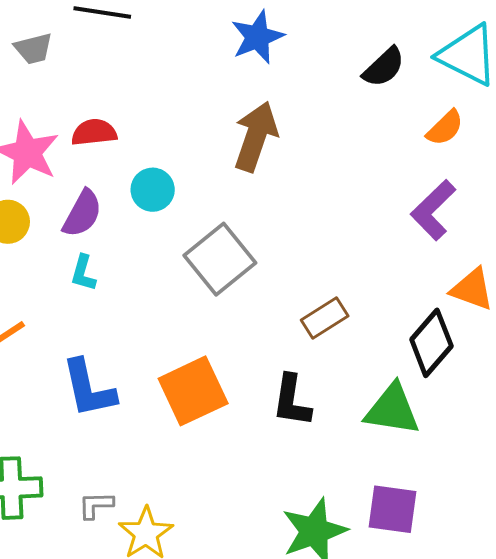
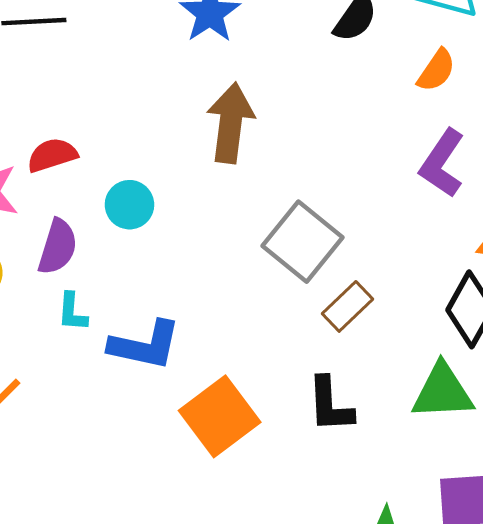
gray square: (220, 259) -> (303, 242), moved
blue L-shape: (89, 388) -> (145, 345), moved, turned -54

